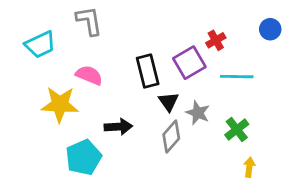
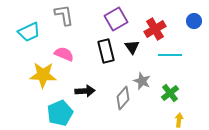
red cross: (216, 40) -> (155, 29), size x1.5
purple square: (189, 63) -> (116, 19), moved
black triangle: (168, 102) -> (132, 47), moved

